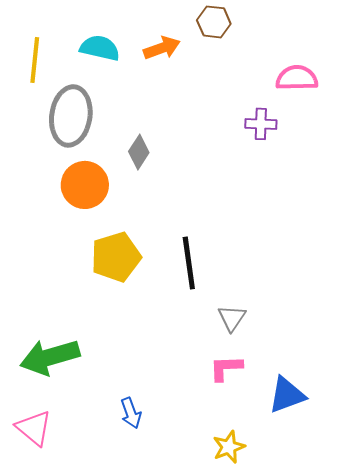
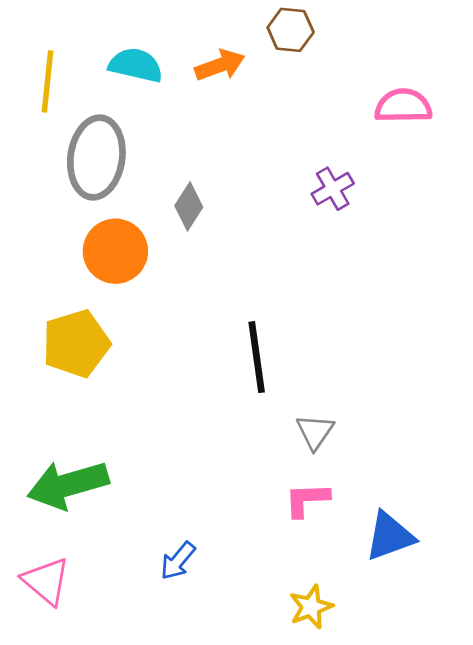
purple cross: (261, 124) -> (333, 189), moved, turned -32
yellow pentagon: (116, 257) -> (76, 344), moved
blue arrow: (131, 413) -> (178, 561), turned 60

